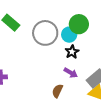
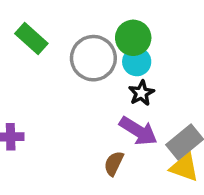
green circle: (79, 24) -> (133, 38), moved
purple arrow: (71, 73) -> (138, 131), size x1.5

